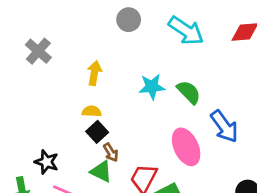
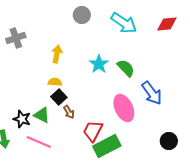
gray cross: (38, 51) -> (16, 38), turned 30
cyan star: (152, 87) -> (99, 64), turned -30
green triangle: (101, 172) -> (42, 115), moved

